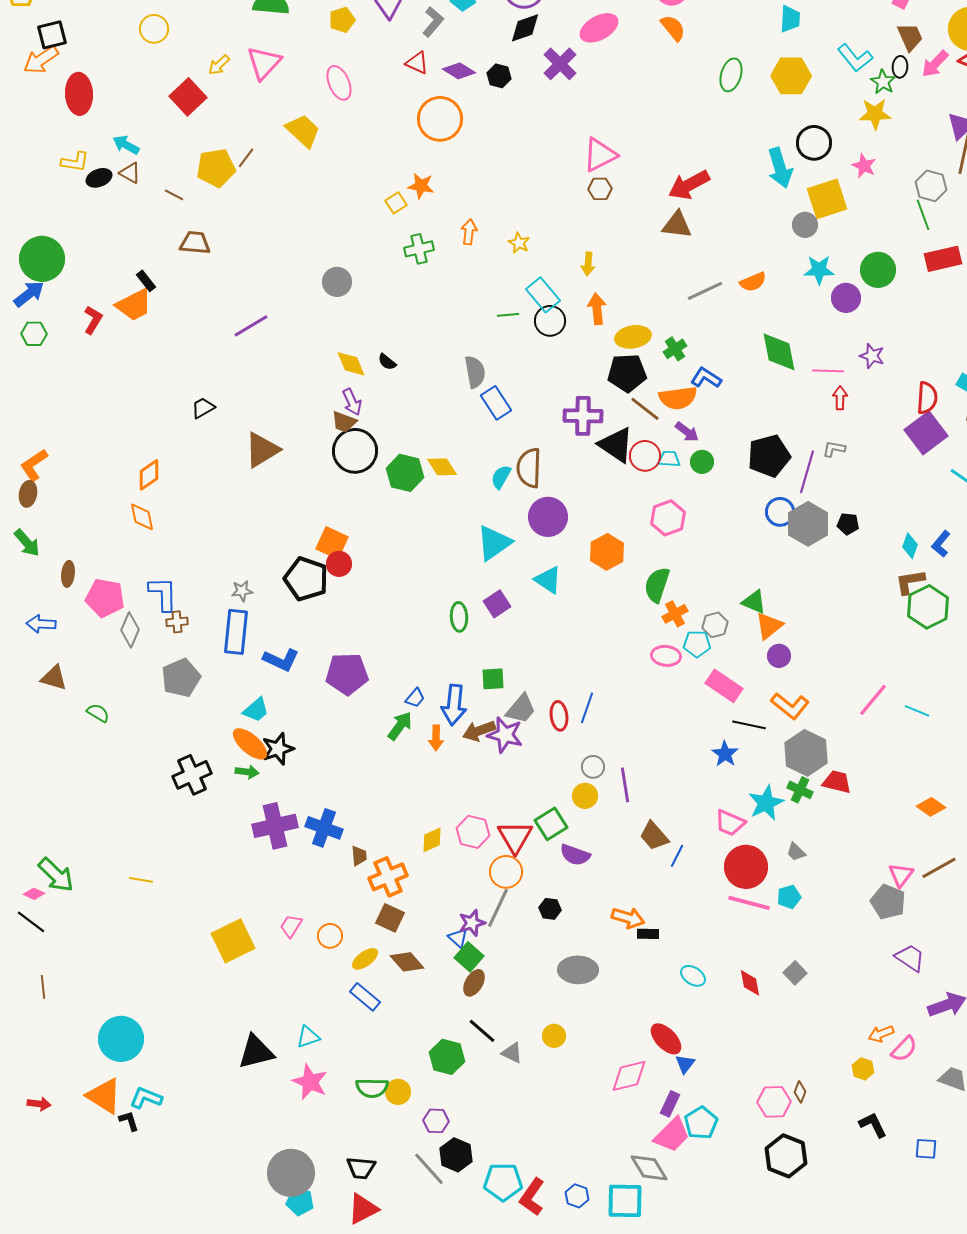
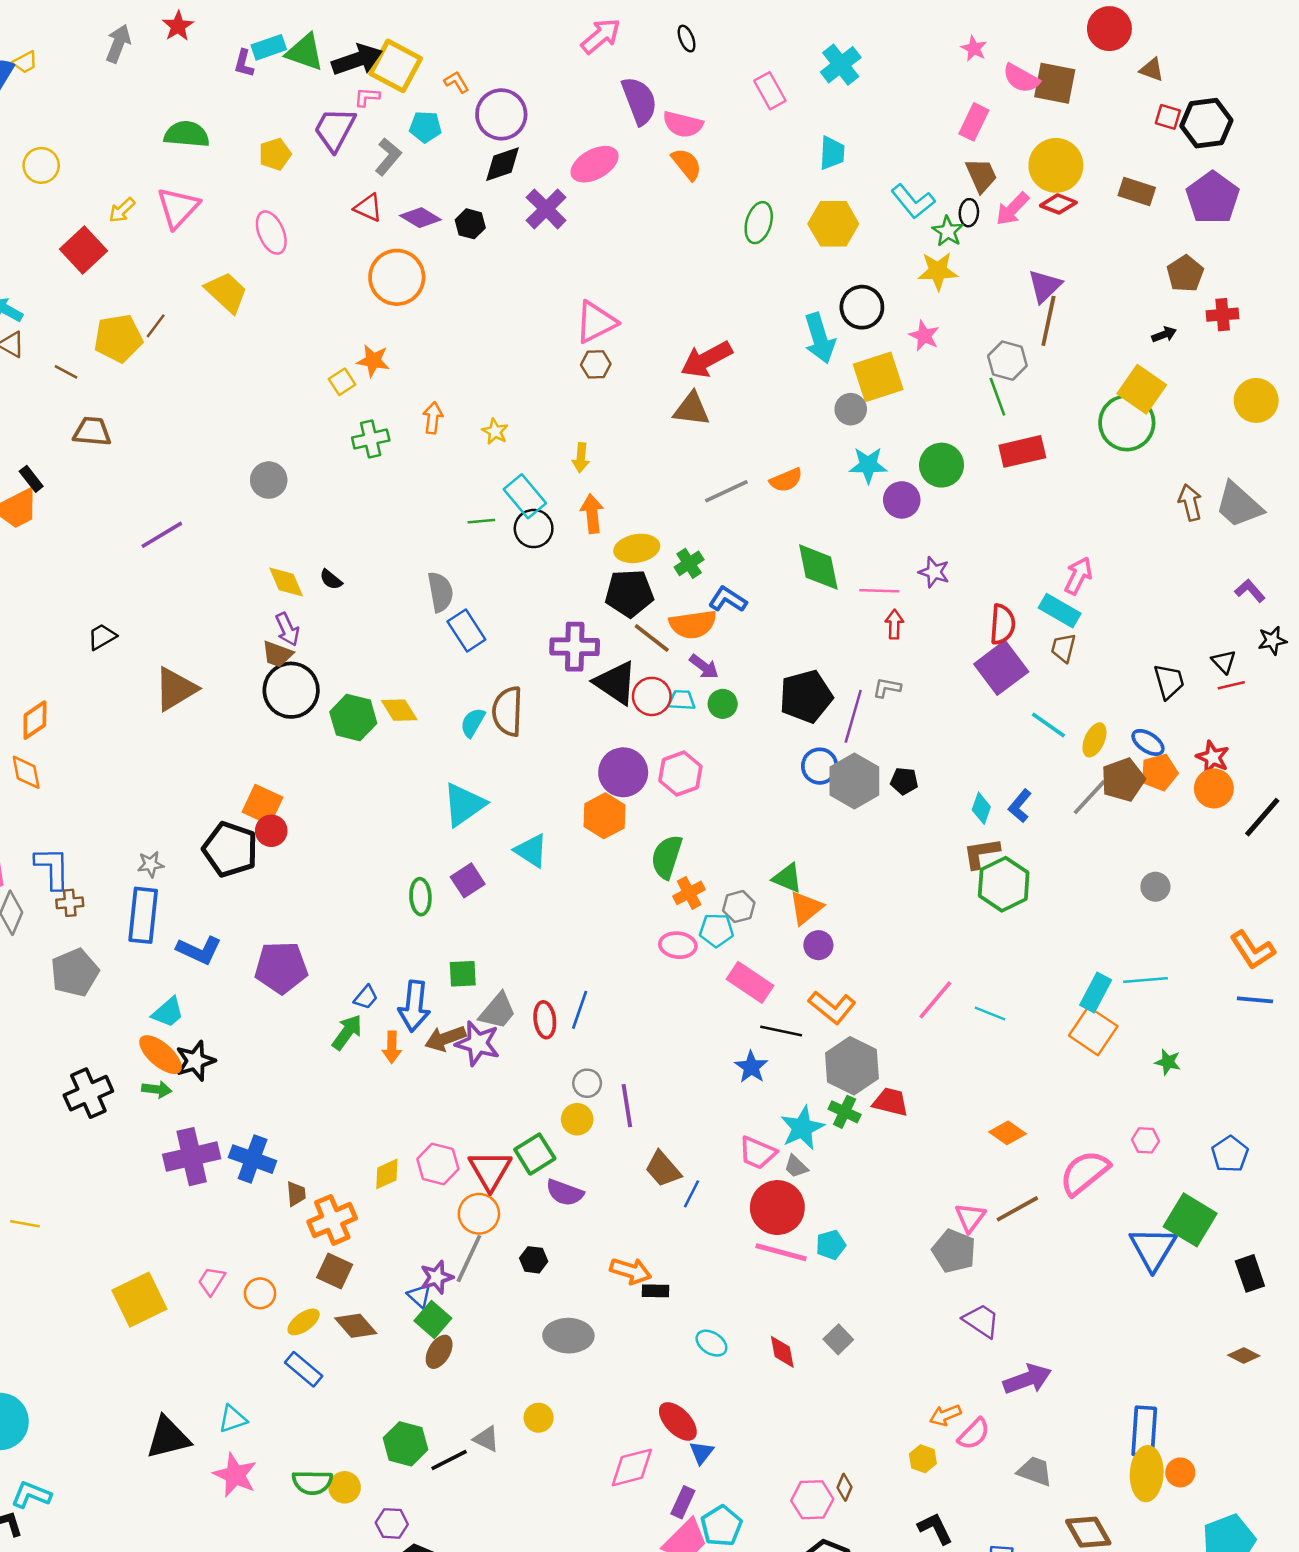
purple circle: (548, 517) -> (623, 772), moved
gray trapezoid: (796, 852) -> (796, 1167), moved
black line: (482, 1031) -> (449, 1460), moved, turned -68

